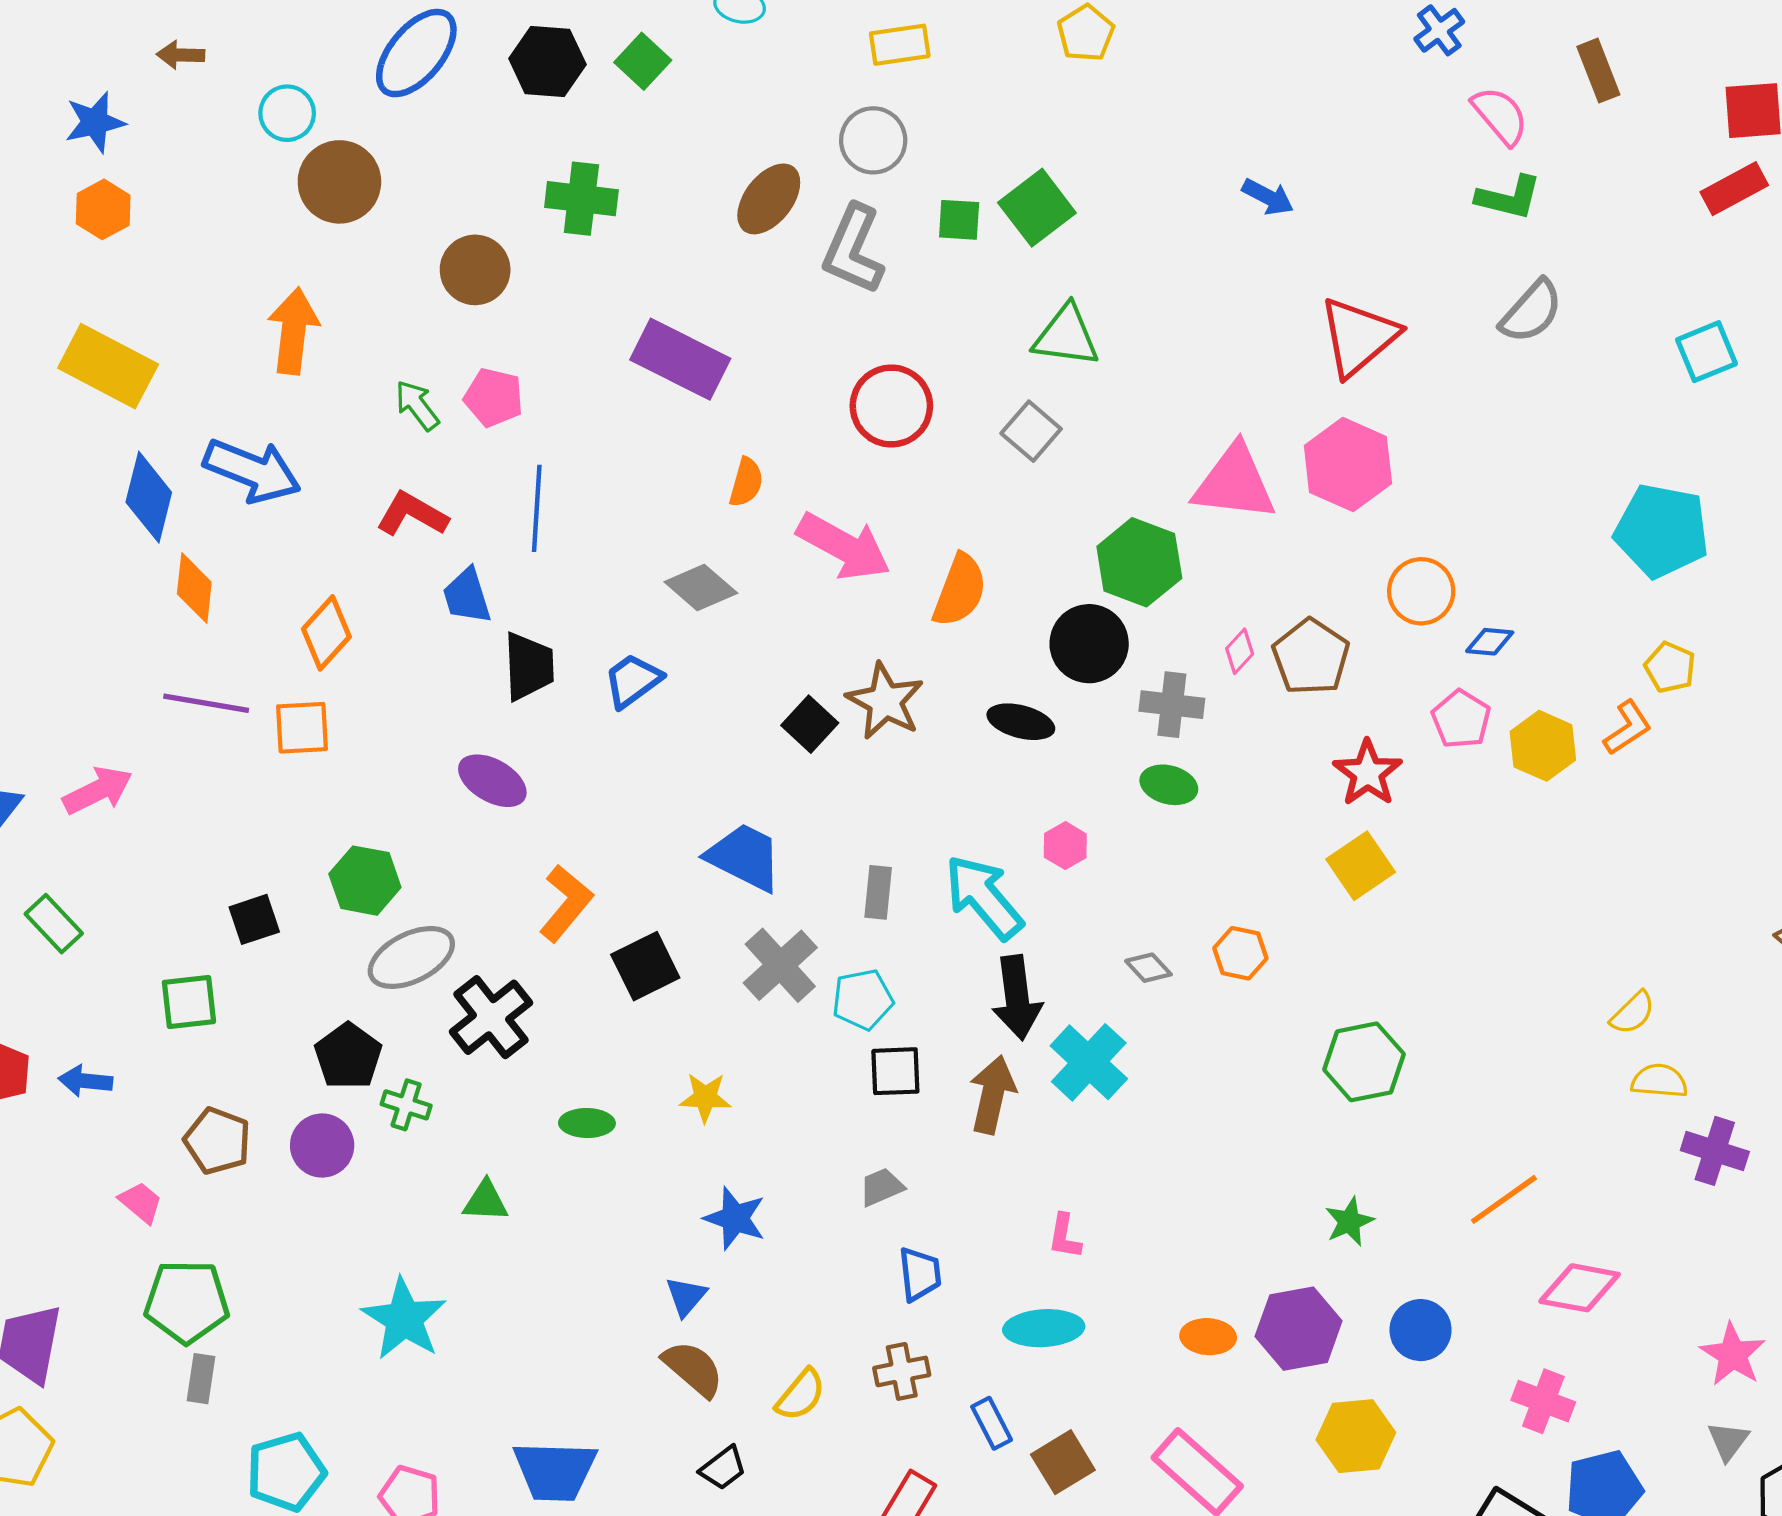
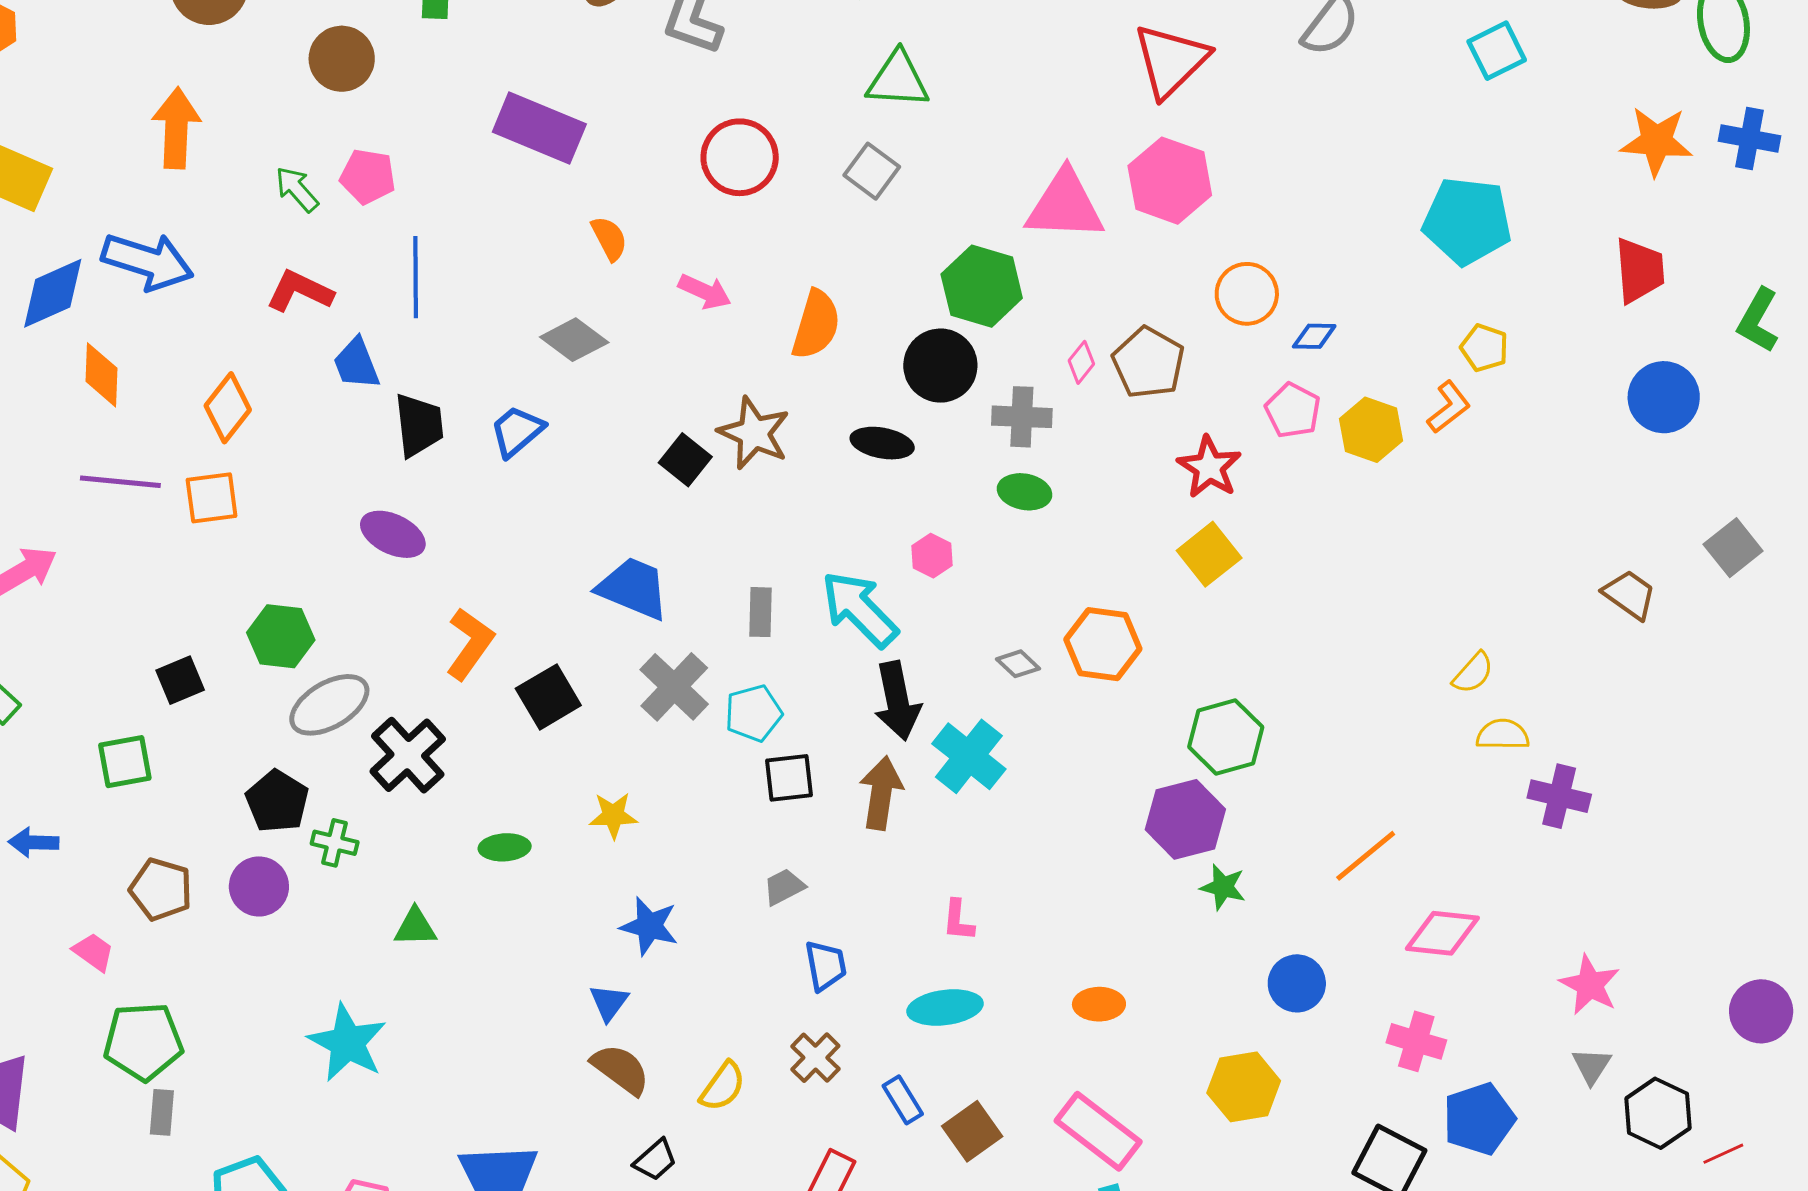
orange semicircle: (746, 482) -> (609, 238), turned -39
blue diamond: (149, 497) -> (53, 293), turned 56
pink arrow: (844, 546) -> (705, 292), size x0.6
orange hexagon: (1240, 953) -> (1103, 644), size x1.5
green star: (1349, 1222) -> (1223, 887), turned -30
purple hexagon: (1299, 1329) -> (1185, 819), moved
brown cross: (902, 1371) -> (815, 1058), turned -30

